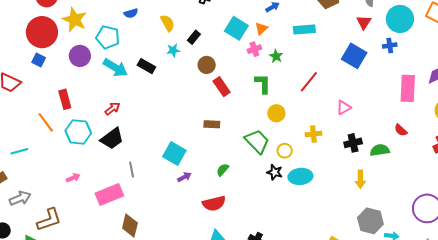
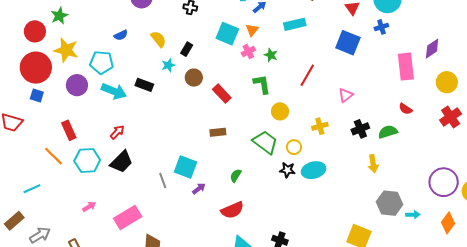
brown circle: (207, 65) -> (194, 78), moved
gray line: (132, 169) -> (163, 180), moved

